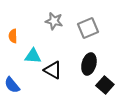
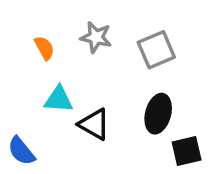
orange semicircle: (13, 36) -> (44, 48), moved, turned 152
black square: (105, 85) -> (187, 151), turned 36

